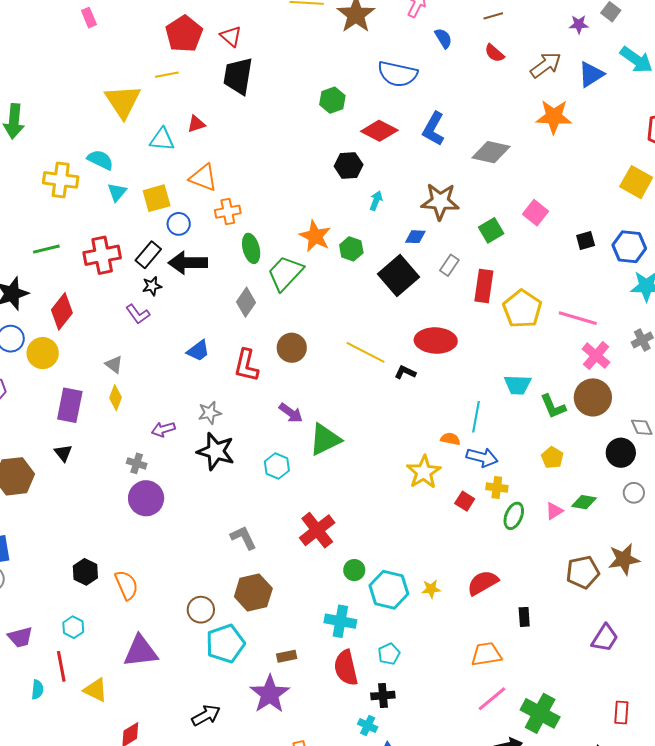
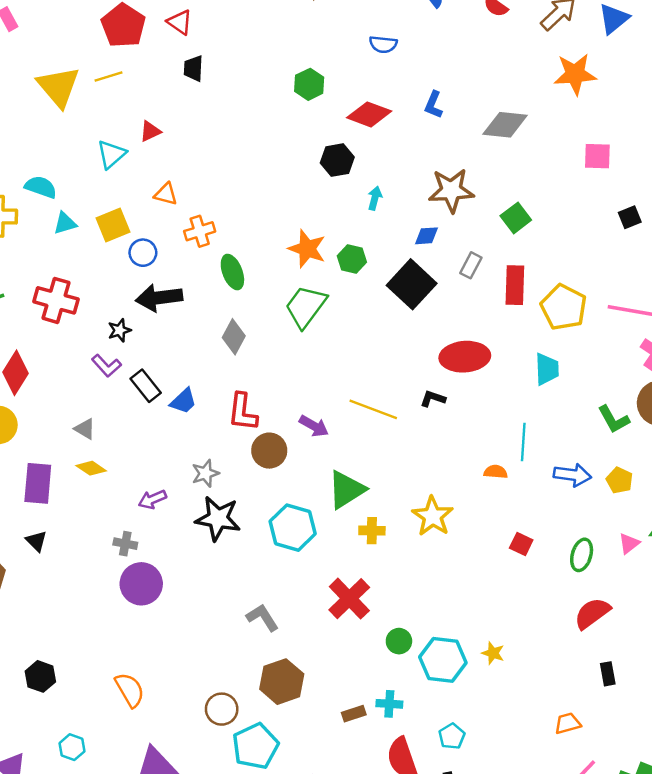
blue semicircle: (398, 74) -> (383, 44), size x0.6
black trapezoid: (238, 76) -> (193, 68), size x0.6
yellow triangle: (123, 101) -> (59, 87), moved
blue L-shape: (434, 129) -> (434, 105), size x0.7
cyan triangle: (162, 139) -> (112, 154), turned -40
orange triangle: (203, 178) -> (166, 194), size x0.7
cyan triangle: (117, 192) -> (65, 223), turned 40
pink square: (536, 213) -> (597, 156), moved, turned -30
red cross: (102, 255) -> (56, 300), turned 33
black rectangle: (148, 255) -> (146, 386), moved, turned -72
green trapezoid: (285, 273) -> (306, 306), moved
brown circle: (292, 348) -> (269, 451), moved
yellow line: (366, 352) -> (373, 409), moved
cyan trapezoid: (518, 385) -> (547, 369), moved, turned -88
yellow diamond: (116, 398) -> (91, 468), turned -70
purple arrow: (291, 413) -> (314, 426), moved
blue arrow: (482, 457) -> (572, 475), moved
cyan hexagon: (277, 466) -> (293, 528), size x1.5
yellow star: (424, 472) -> (433, 516), moved
yellow cross: (497, 488) -> (372, 531), moved
black hexagon: (85, 572) -> (40, 676), moved
red semicircle: (483, 583) -> (592, 613), moved
yellow star: (431, 589) -> (493, 653), turned 30
cyan cross: (340, 621) -> (389, 704), size x0.7
orange trapezoid: (486, 654) -> (568, 723), size x0.7
brown rectangle: (287, 656) -> (354, 714), moved

